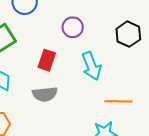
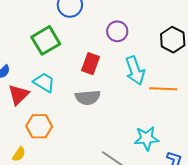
orange line: (119, 101) -> (163, 89), moved

